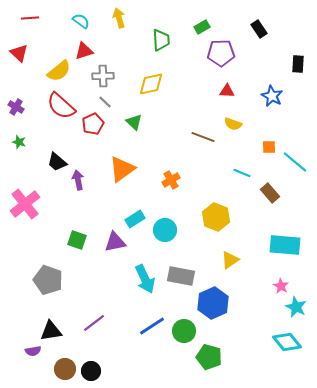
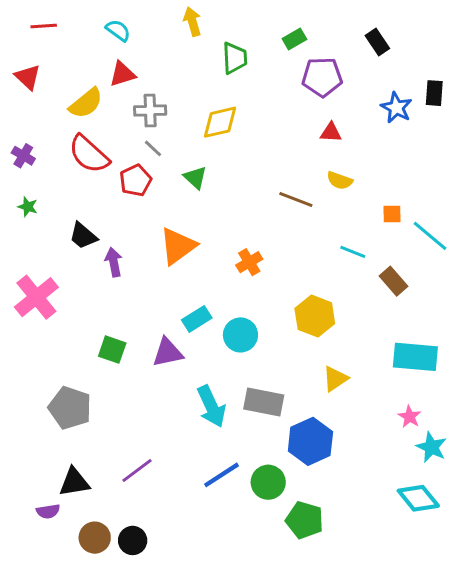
yellow arrow: (119, 18) -> (192, 22), moved
blue star: (272, 96) -> (396, 108), moved

